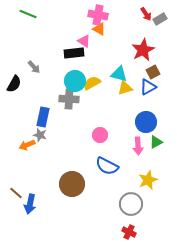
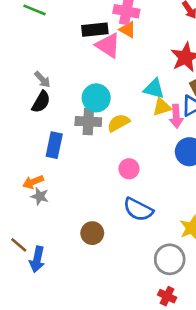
pink triangle: (84, 41) -> (108, 45), size x1.5
black rectangle: (74, 53) -> (95, 30), moved
yellow semicircle: (92, 83) -> (118, 123), moved
black semicircle: (14, 84) -> (41, 102), moved
gray star: (40, 135) -> (40, 196), moved
pink arrow: (138, 146) -> (176, 116), moved
brown circle: (72, 184) -> (92, 233), size x0.7

